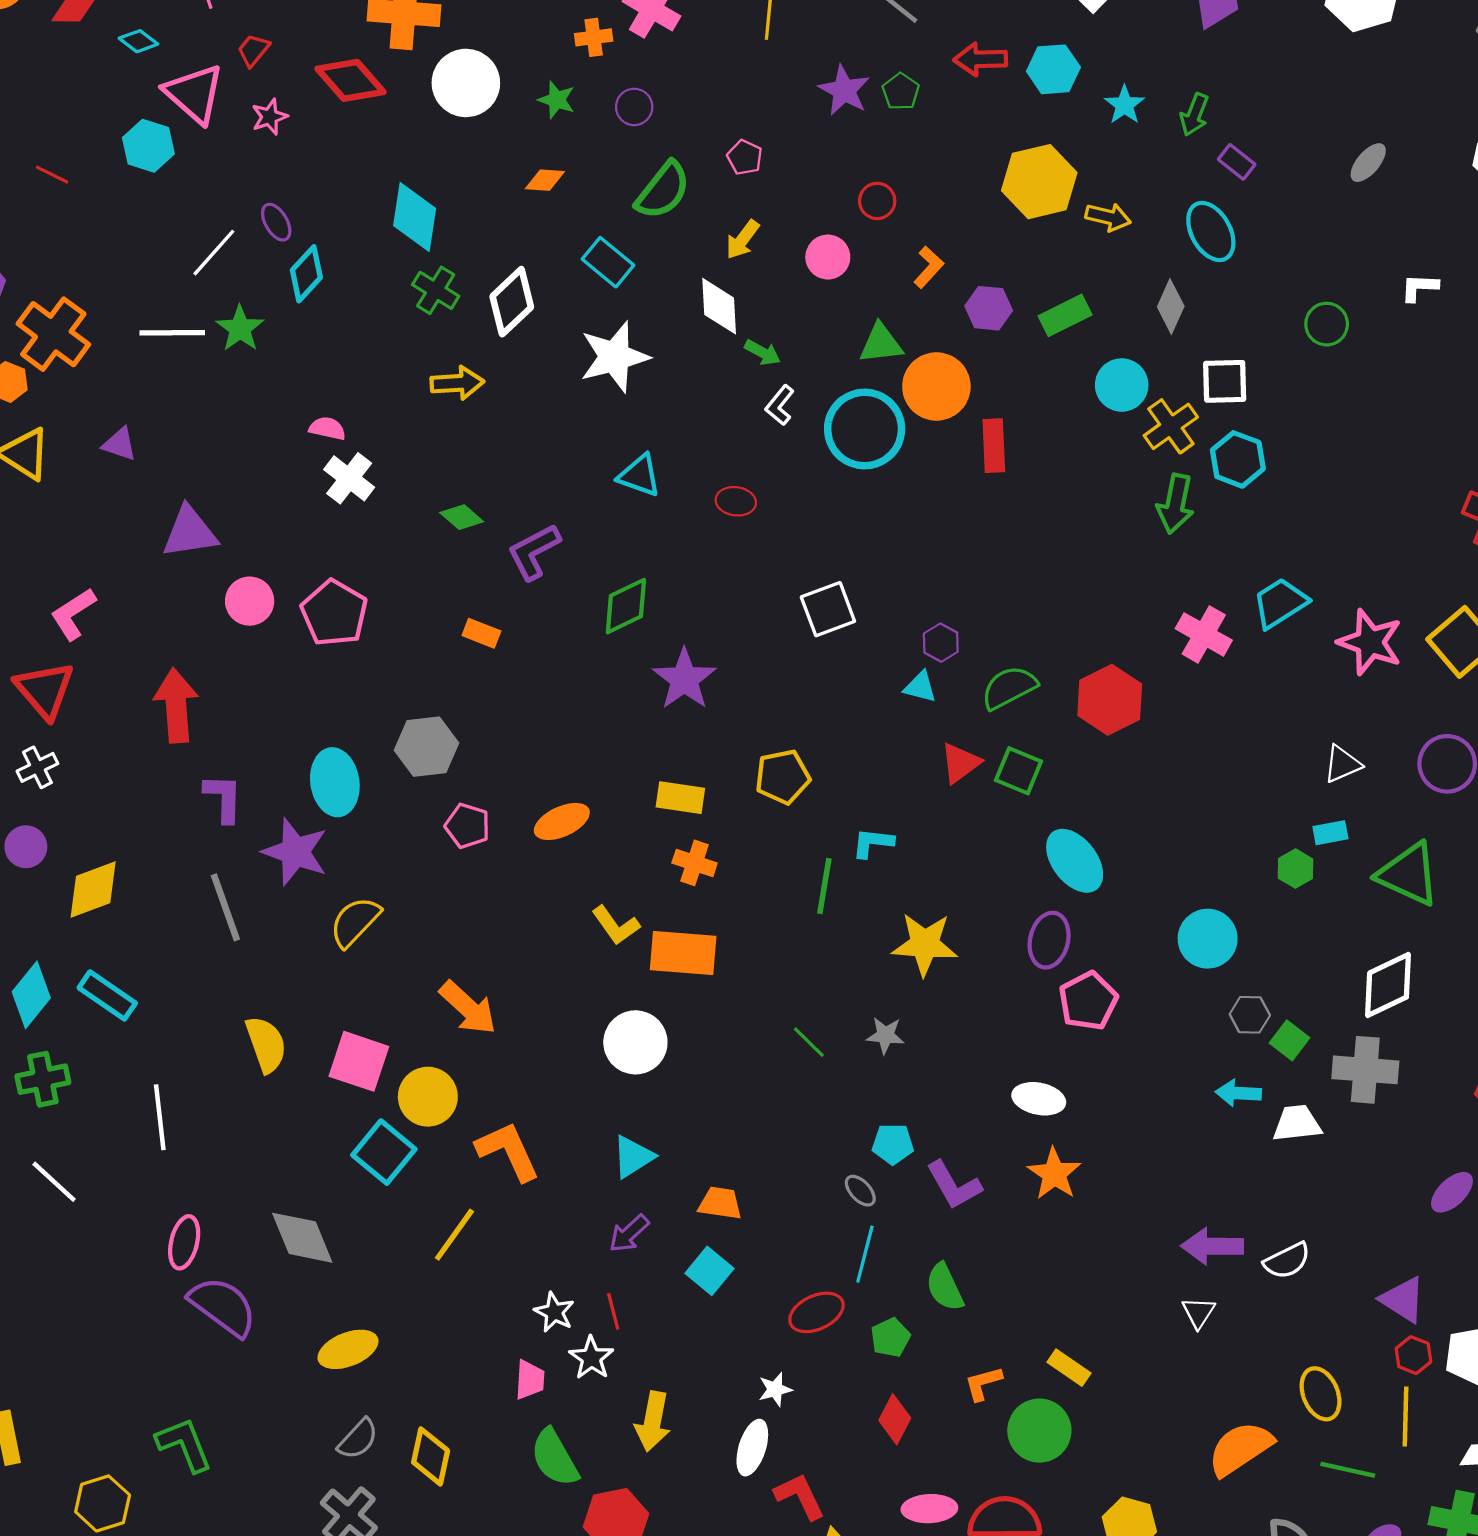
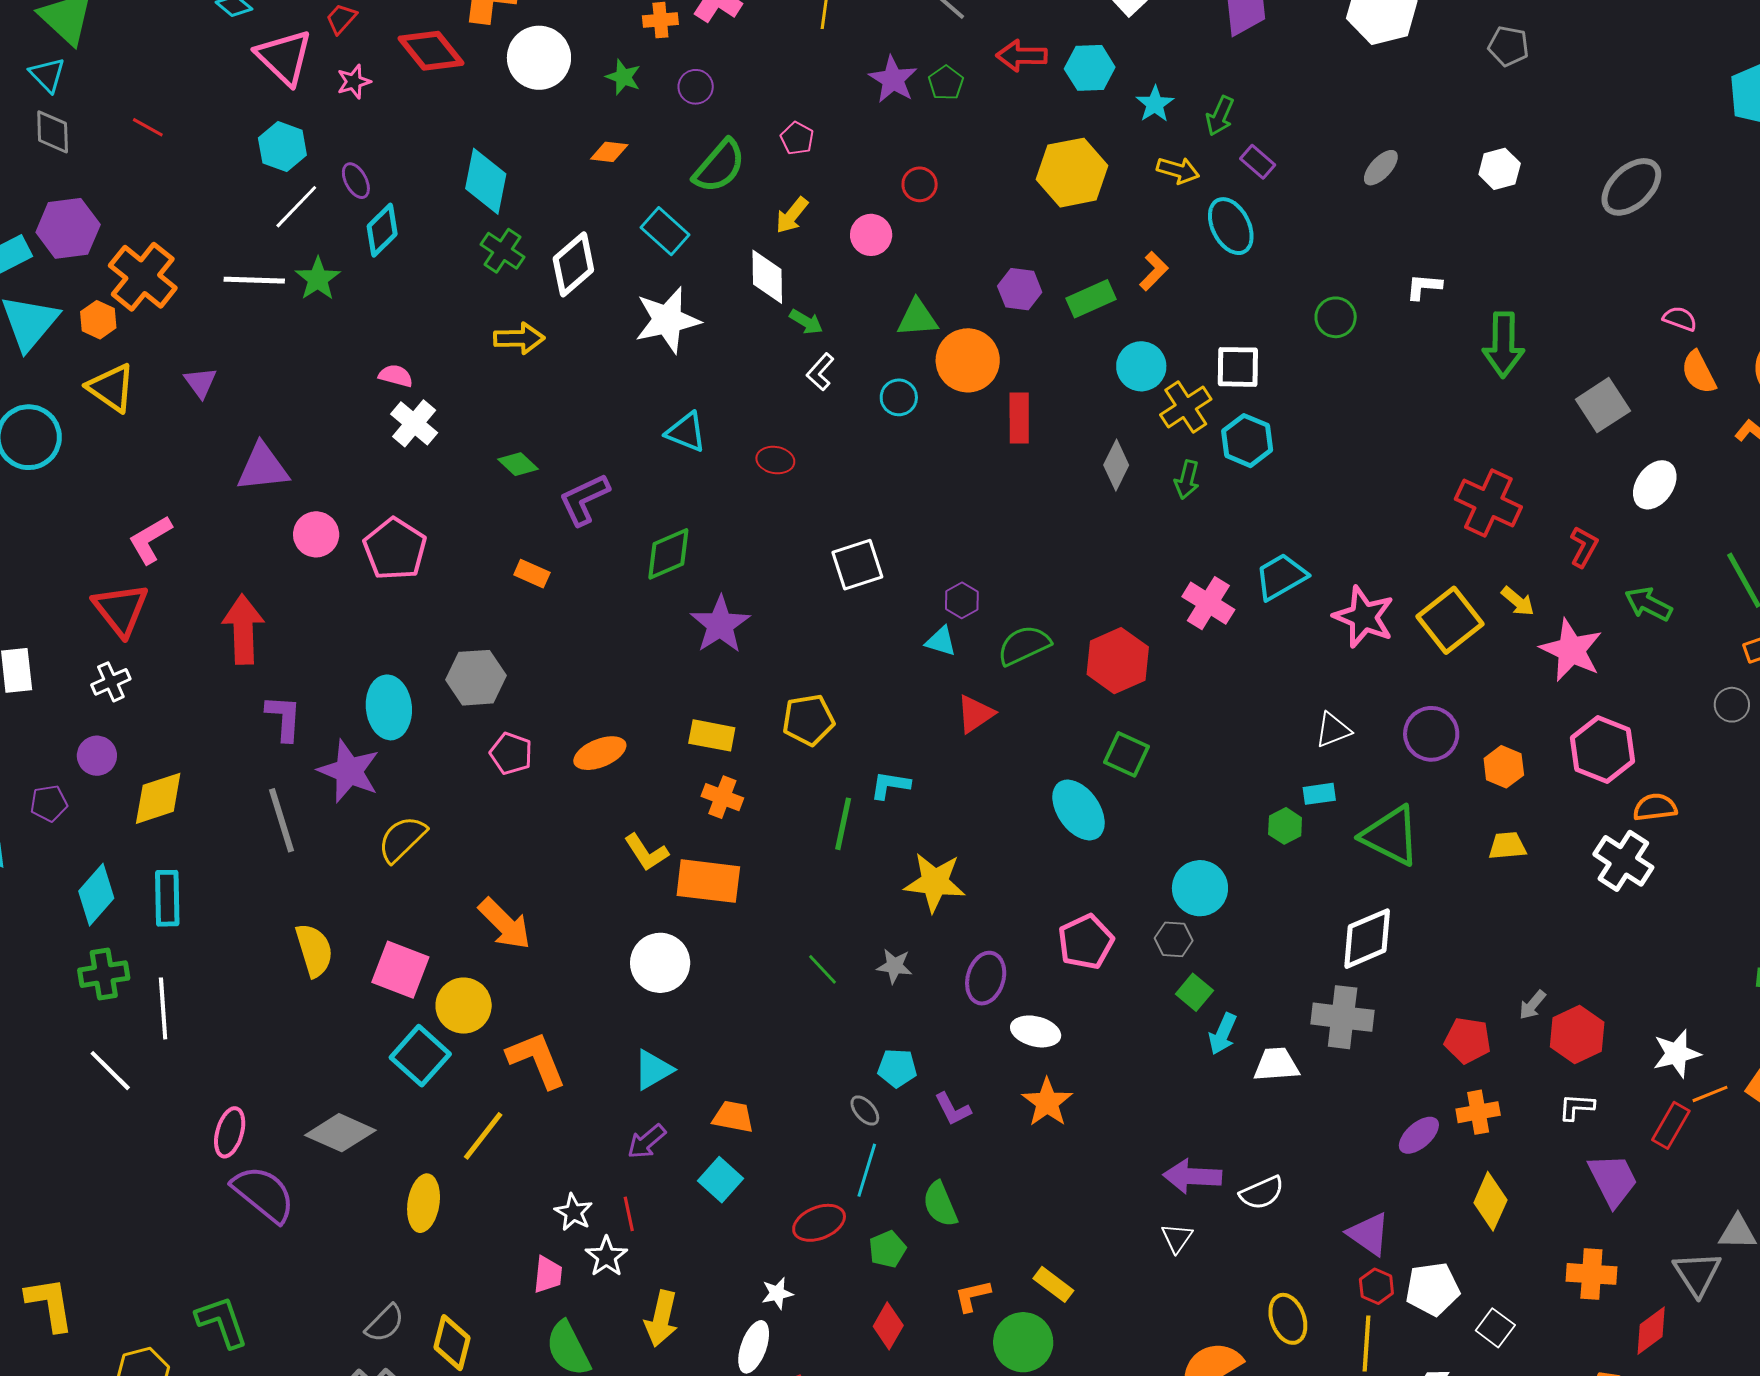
cyan hexagon: (148, 146) -> (282, 147), moved
yellow arrow: (1108, 217) -> (1178, 170), moved
orange L-shape: (929, 267) -> (1154, 271), moved
gray diamond: (1171, 306) -> (1116, 465), moved
cyan circle: (865, 429) -> (899, 397), size x0.5
purple triangle: (120, 444) -> (201, 382), turned 33
green arrow: (1175, 504) -> (1187, 480), size x0.7
green square: (1019, 771) -> (1127, 754), moved
purple ellipse: (1049, 940) -> (986, 978), moved
cyan rectangle: (107, 995) -> (167, 898), turned 52
gray hexagon: (1250, 1015) -> (1174, 939), moved
green square: (1289, 1040) -> (1194, 992), moved
cyan arrow: (1238, 1093) -> (1223, 1034), turned -72
white line: (160, 1117) -> (163, 1008), moved
purple L-shape: (954, 1185) -> (953, 1109), size x0.7
gray diamond: (302, 1238) -> (340, 1133), turned -46
yellow ellipse: (348, 1349) -> (424, 1203), moved, turned -62

